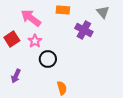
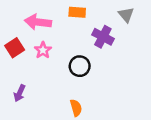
pink arrow: (31, 18) -> (38, 22), turned -30
black circle: (48, 59) -> (80, 66), moved

